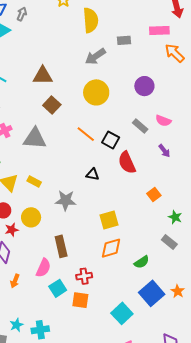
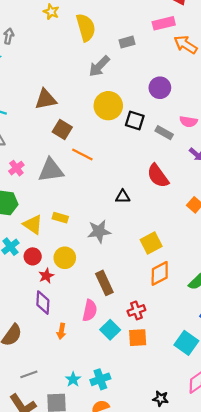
orange line: (86, 134) -> (82, 155), moved
black square: (111, 140) -> (135, 121), moved

